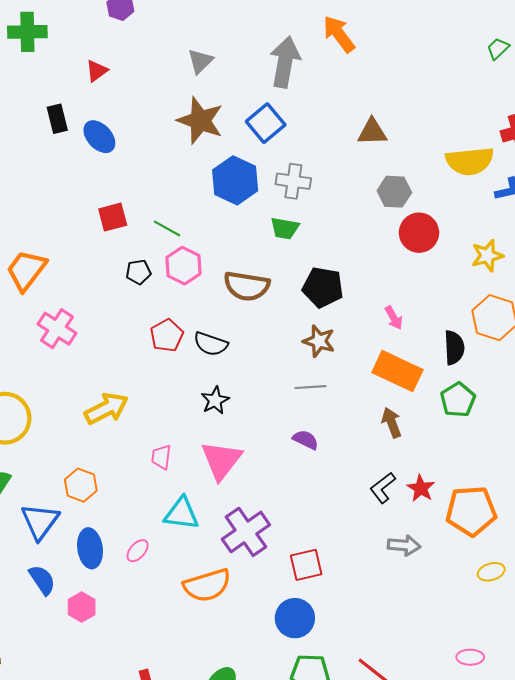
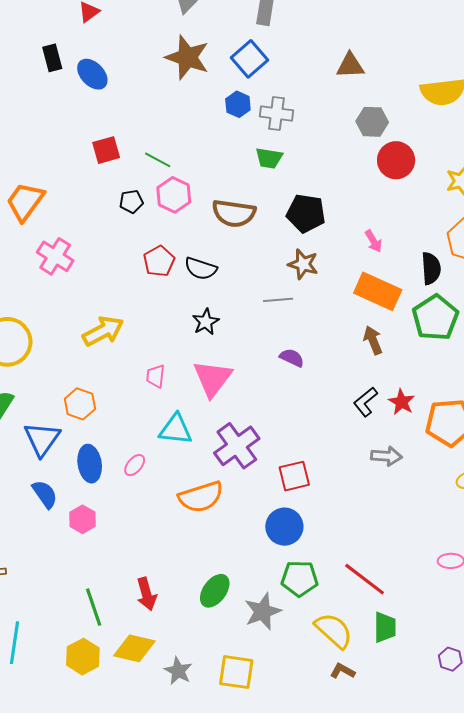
blue hexagon: (235, 180) -> (238, 104), moved, size x0.6
gray line: (310, 387) -> (278, 300), moved
green pentagon: (458, 400) -> (435, 318), size x1.4

